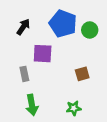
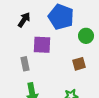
green circle: (90, 30) -> (86, 36), moved

